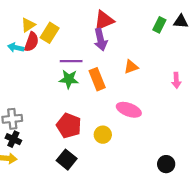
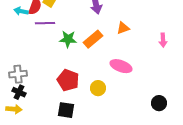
purple line: (71, 61) -> (45, 23), moved
orange rectangle: (97, 79) -> (93, 39), turned 72
black square: (67, 160) -> (66, 110), turned -30
black circle: (166, 164) -> (159, 103), moved

